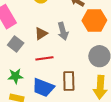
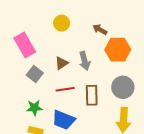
brown rectangle: (69, 81) -> (92, 95), moved

